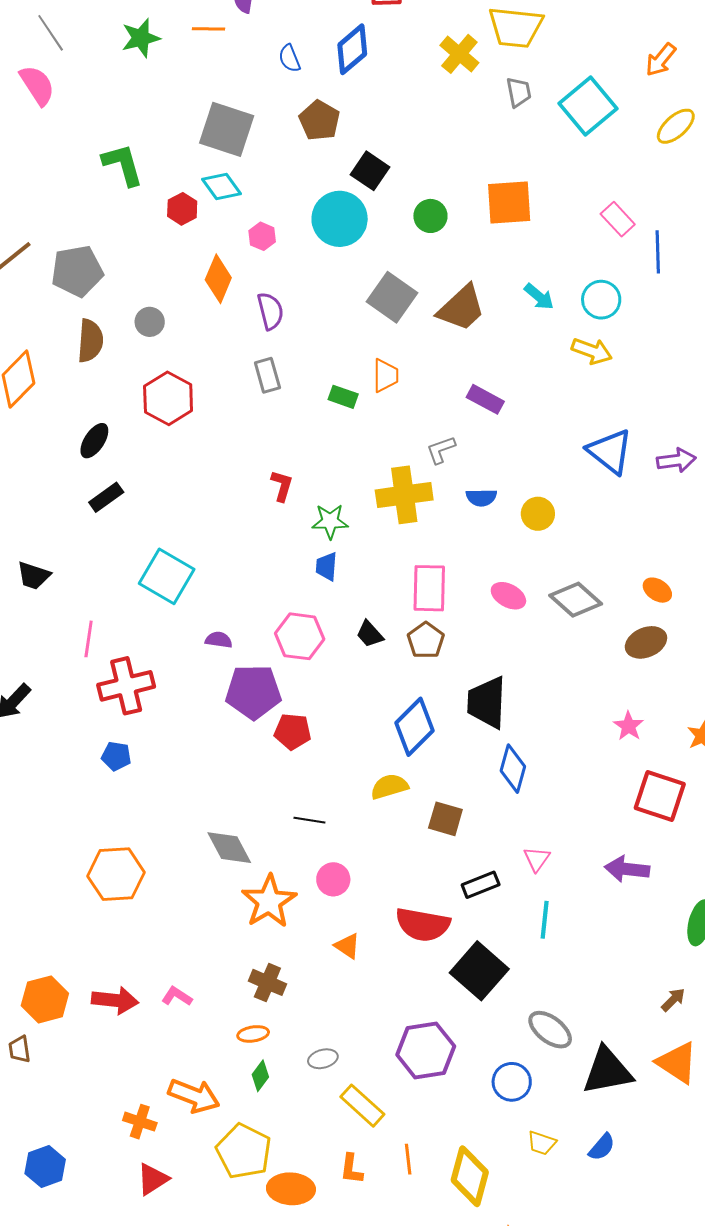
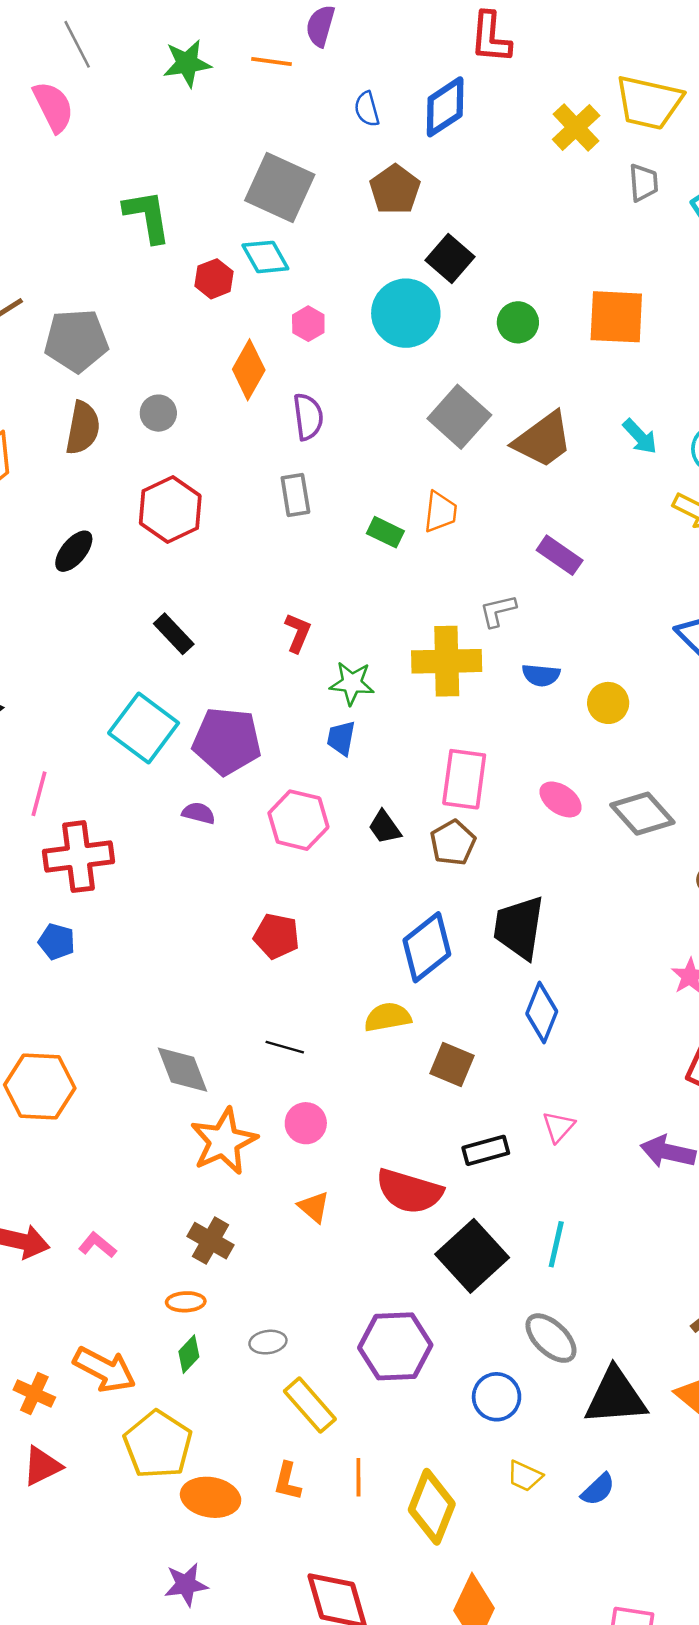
black rectangle: (106, 497) -> (174, 634), moved, turned 76
purple pentagon: (253, 692) -> (227, 741), moved
cyan line: (545, 920) -> (556, 1244), moved

